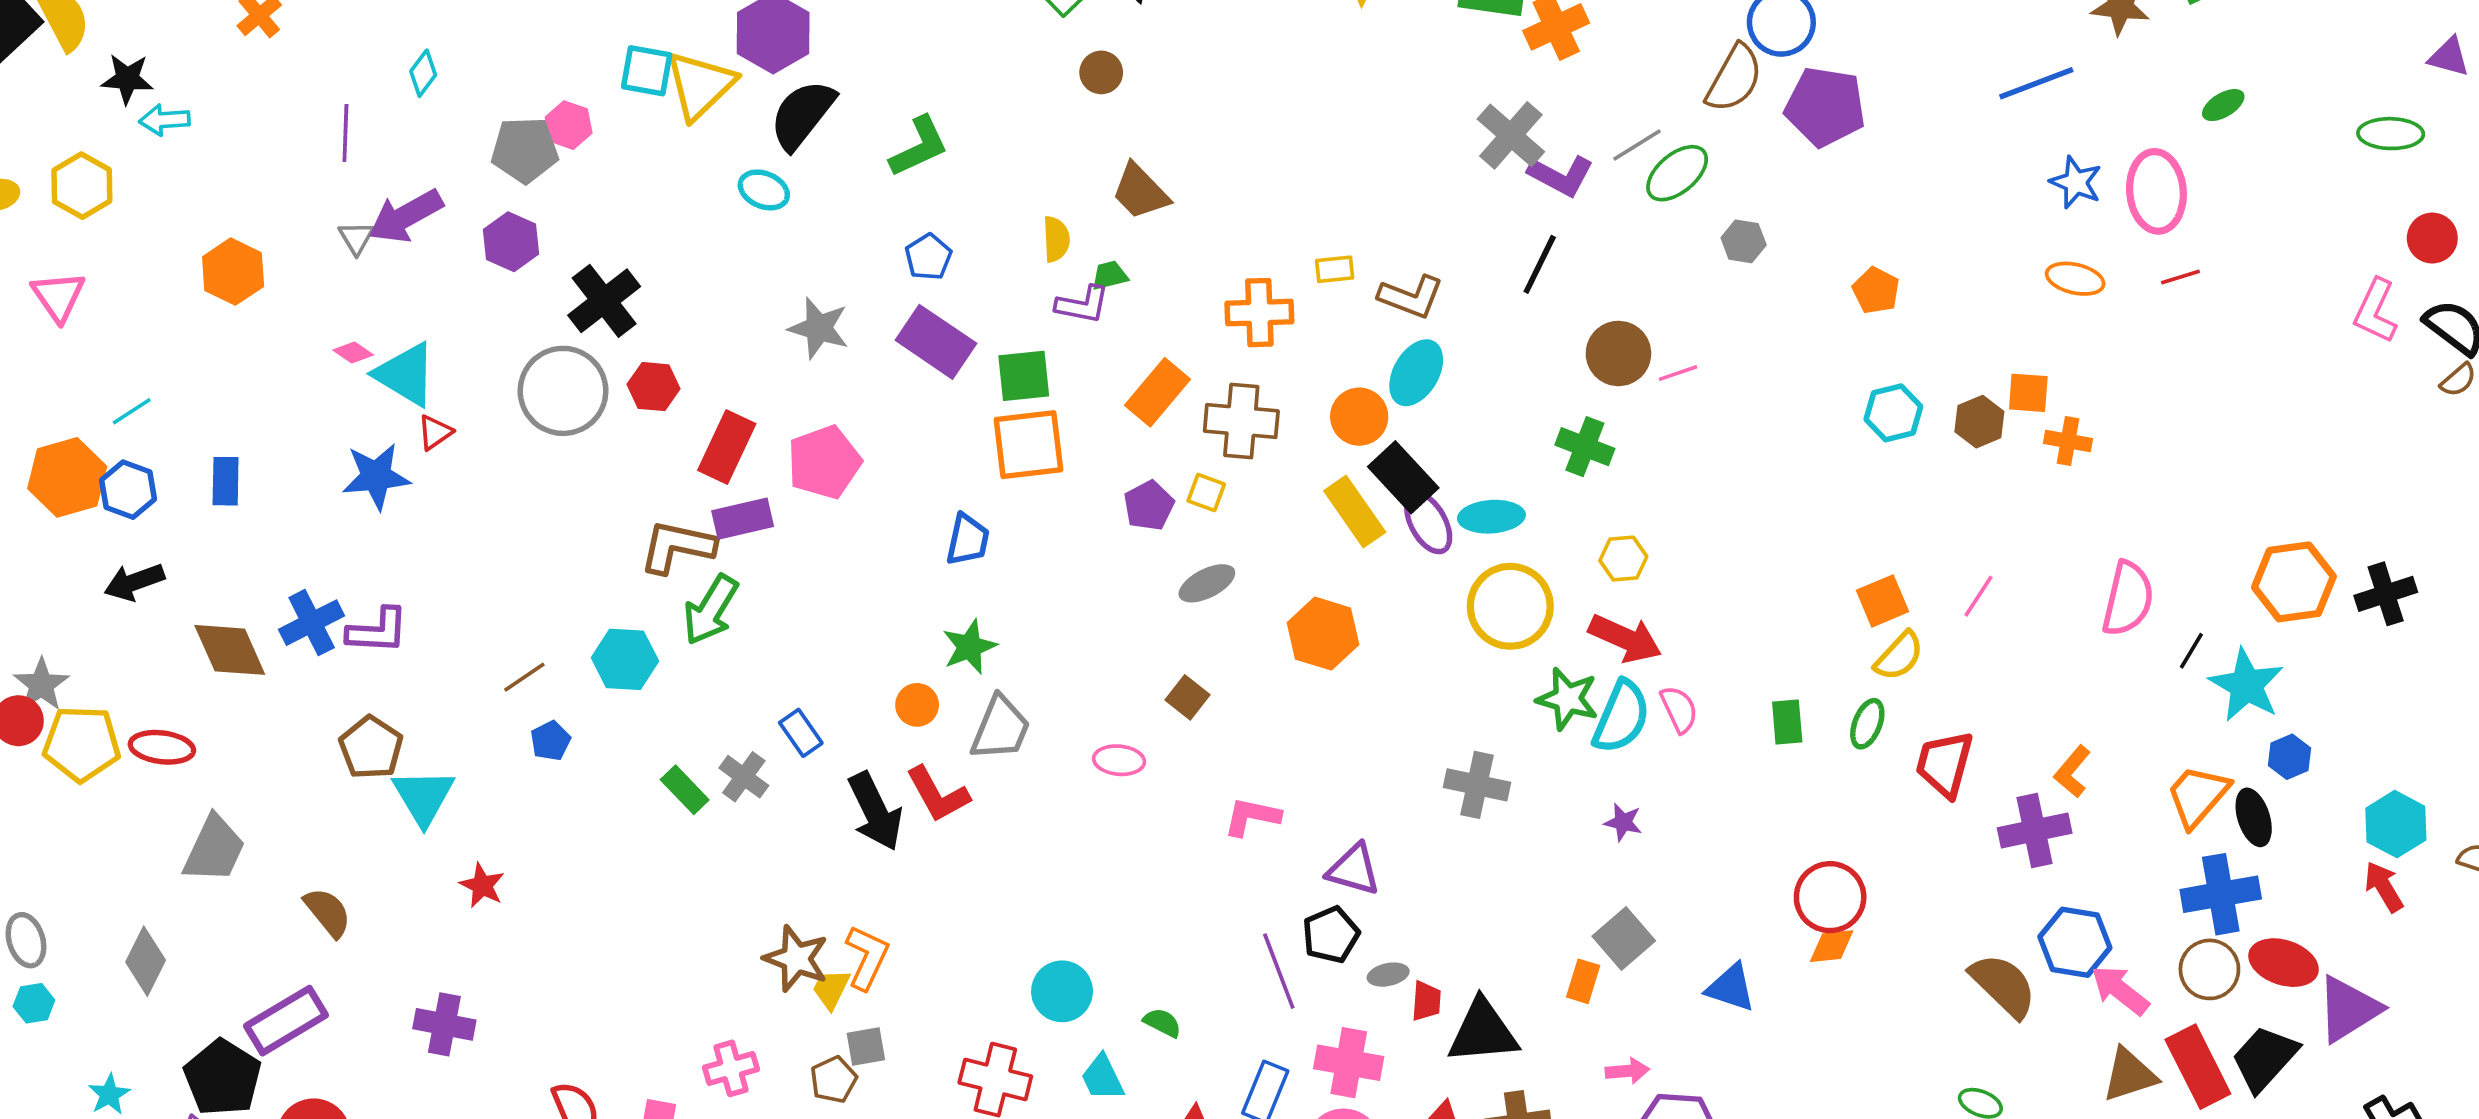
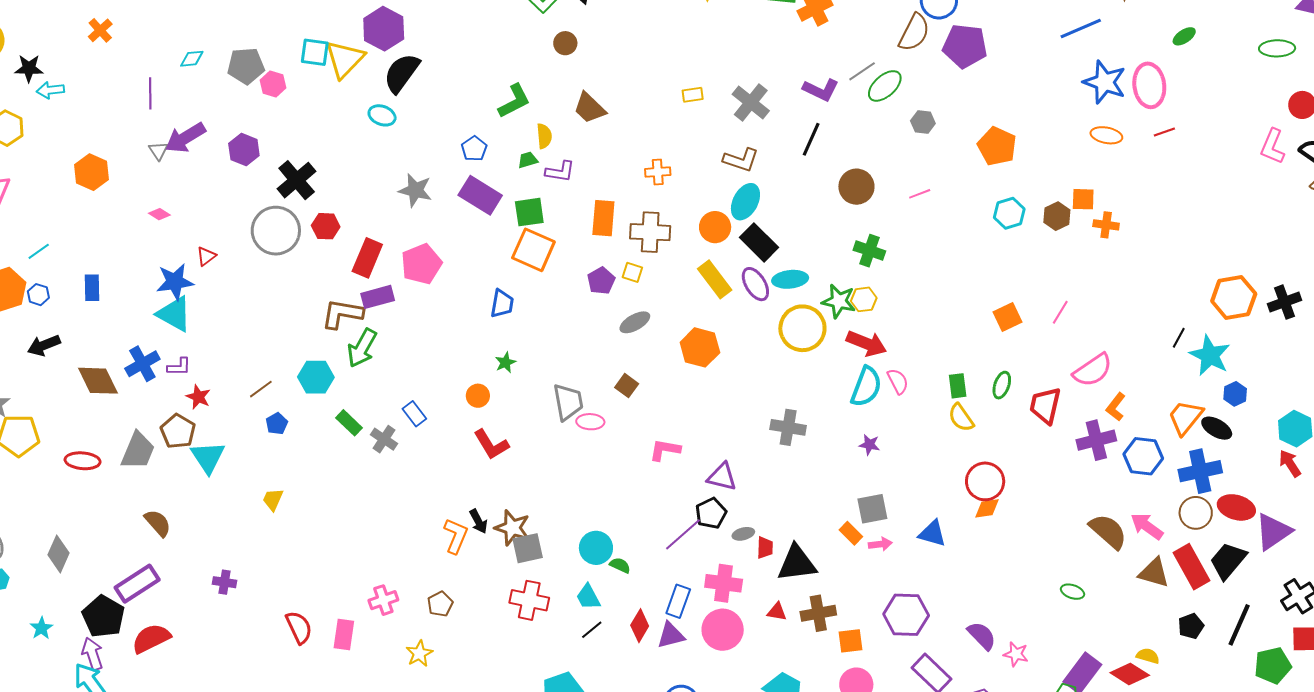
cyan diamond: (423, 73) -> (192, 59), turned 50
gray cross: (1511, 135) -> (751, 103), moved
green L-shape: (919, 147) -> (514, 101), moved
gray pentagon: (525, 150) -> (246, 66), moved
blue star: (2076, 182) -> (1105, 82), size x1.5
yellow rectangle: (1335, 269) -> (693, 95), moved
green trapezoid: (1110, 275) -> (528, 160), moved
orange pentagon: (1876, 290) -> (997, 146), size x1.5
orange cross: (1259, 313) -> (658, 172), size x0.7
pink line: (1678, 373) -> (920, 194), moved
cyan triangle: (406, 374) -> (174, 314), moved
orange rectangle: (1158, 392) -> (603, 218), turned -33
orange square: (1028, 445) -> (533, 250), turned 33
green cross: (1585, 447) -> (869, 251), moved
black rectangle: (1403, 477) -> (759, 242), moved
blue hexagon: (128, 490) -> (38, 295), size x0.7
pink semicircle: (2128, 599) -> (1093, 370), moved, turned 45
purple L-shape: (378, 631) -> (179, 367), size x0.7
green star: (969, 647) -> (505, 363), size x0.7
yellow semicircle: (1899, 656) -> (961, 418), moved, turned 104
green star: (1567, 699) -> (839, 301), moved
gray trapezoid: (1000, 728) -> (568, 402), moved, turned -30
red ellipse: (162, 747) -> (83, 461), moved
green rectangle: (685, 790) -> (349, 423), moved
black arrow: (875, 811) -> (478, 521), moved, size x0.6
black ellipse: (2254, 817) -> (1217, 428), turned -40
gray trapezoid: (214, 849) -> (138, 451), moved
red star: (482, 885) -> (198, 397), moved
gray square: (1624, 938) -> (872, 509), turned 32
blue hexagon: (2075, 942) -> (1143, 456), moved
brown star: (796, 959) -> (512, 528), moved
purple line: (1279, 971) -> (683, 534), turned 72
orange rectangle: (1583, 981) -> (851, 533), turned -60
brown semicircle: (2003, 985) -> (1108, 531), moved
yellow trapezoid: (831, 989) -> (273, 499), moved
cyan circle: (1062, 991) -> (596, 548), moved
purple cross: (444, 1024) -> (225, 582), size x0.7
gray square: (866, 1047) -> (528, 548), moved, size x1.4
pink arrow: (1627, 1071) -> (880, 544), moved
brown triangle: (2129, 1075) -> (1154, 573), turned 36

